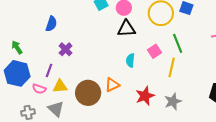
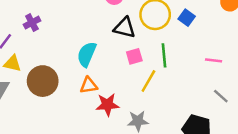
black triangle: (126, 29) -> (125, 28), moved
cyan semicircle: (130, 60) -> (87, 54), moved, size x1.5
orange triangle: (112, 85) -> (89, 85), moved

